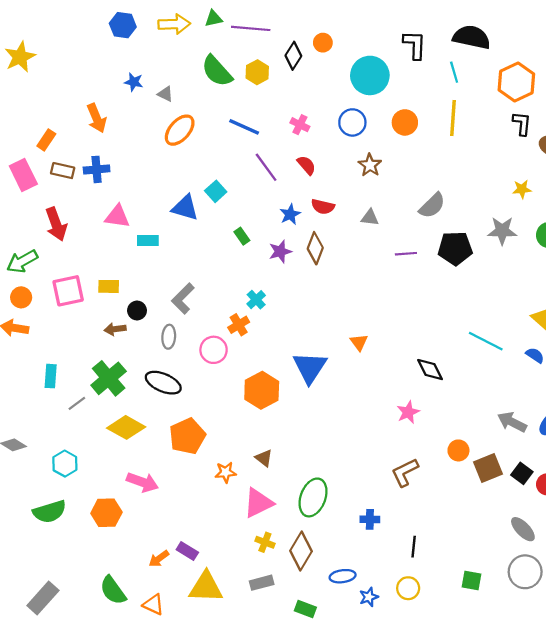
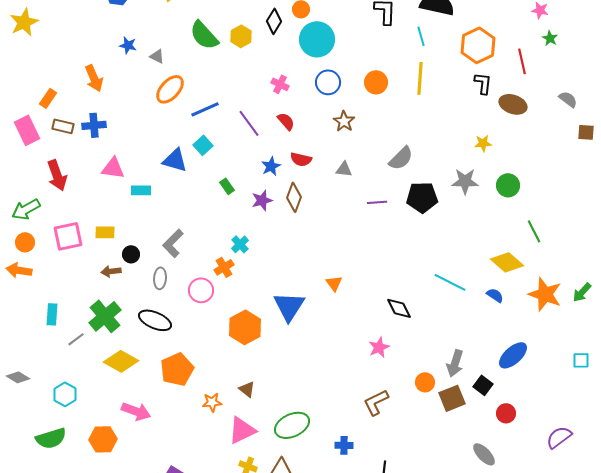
cyan circle: (370, 75) -> (317, 39), moved
blue line: (244, 127) -> (205, 109), moved, turned -48
gray arrow: (512, 422) -> (455, 363), moved, turned -100
black square: (522, 473) -> (483, 385), moved
green ellipse: (313, 497) -> (292, 425), turned 44

